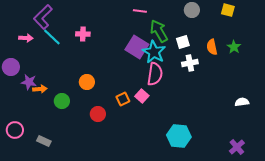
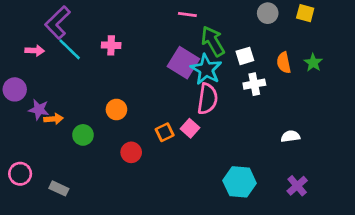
gray circle: (192, 10) -> (268, 13), moved
white semicircle: (242, 102) -> (290, 136), moved
purple cross: (237, 147) -> (297, 186), moved

